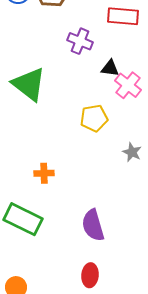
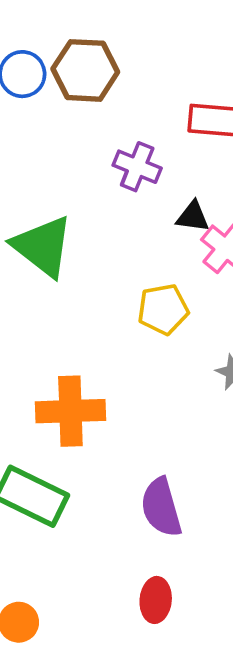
orange cross: (44, 173) -> (70, 411), size x1.8

